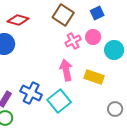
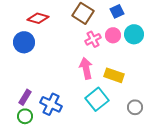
cyan circle: (114, 50) -> (134, 34), moved
blue cross: (31, 93) -> (51, 104), moved
cyan square: (59, 101) -> (97, 99), moved

